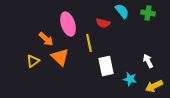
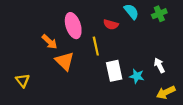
green cross: (148, 13) -> (159, 14), turned -32
yellow triangle: (33, 61) -> (23, 80), moved, turned -32
cyan star: (130, 79) -> (137, 76), moved

